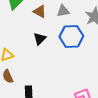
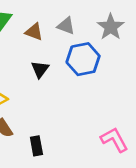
gray triangle: (63, 11) -> (66, 26), turned 40

